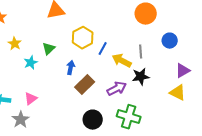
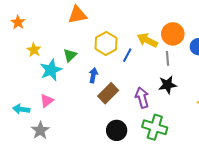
orange circle: (146, 14) -> (173, 34), moved
yellow arrow: (122, 61) -> (147, 40), moved
cyan star: (31, 63) -> (51, 70), size x1.5
purple arrow: (117, 89) -> (142, 98), turned -78
pink triangle: (31, 99) -> (47, 101), moved

